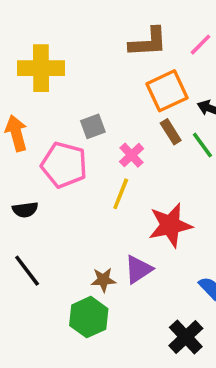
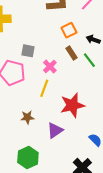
orange square: (167, 91) -> (69, 30), size x0.7
gray square: (93, 126) -> (28, 51), turned 32
brown star: (103, 280) -> (27, 117), moved

